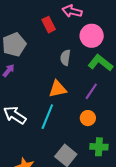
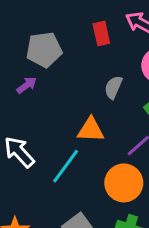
orange circle: (88, 118) -> (124, 183), size x1.6

